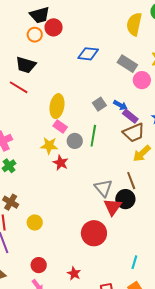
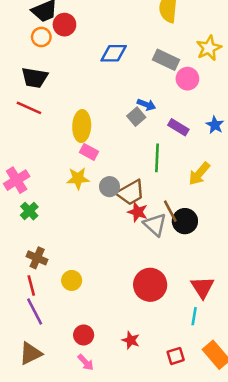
blue arrow: (120, 105) -> (146, 105), moved
brown trapezoid: (134, 133) -> (131, 193), moved
green line: (93, 136) -> (157, 158), moved
gray circle: (75, 141) -> (110, 187), moved
red star: (61, 163) -> (138, 212), moved
brown line: (131, 181) -> (170, 211), moved
black circle: (125, 199) -> (185, 221), moved
red triangle: (113, 207) -> (202, 287), moved
cyan line: (134, 262) -> (194, 316), moved

